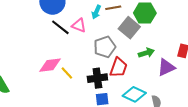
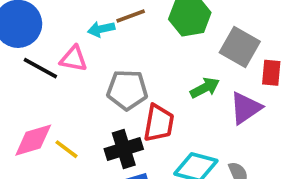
cyan arrow: (96, 12) -> (101, 29), turned 64
gray square: (129, 28) -> (240, 47), moved
gray pentagon: (105, 47) -> (127, 90), turned 30

